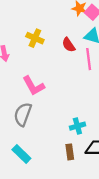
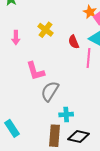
gray semicircle: (23, 114) -> (50, 91), moved
brown rectangle: (70, 152) -> (55, 136), size x1.5

